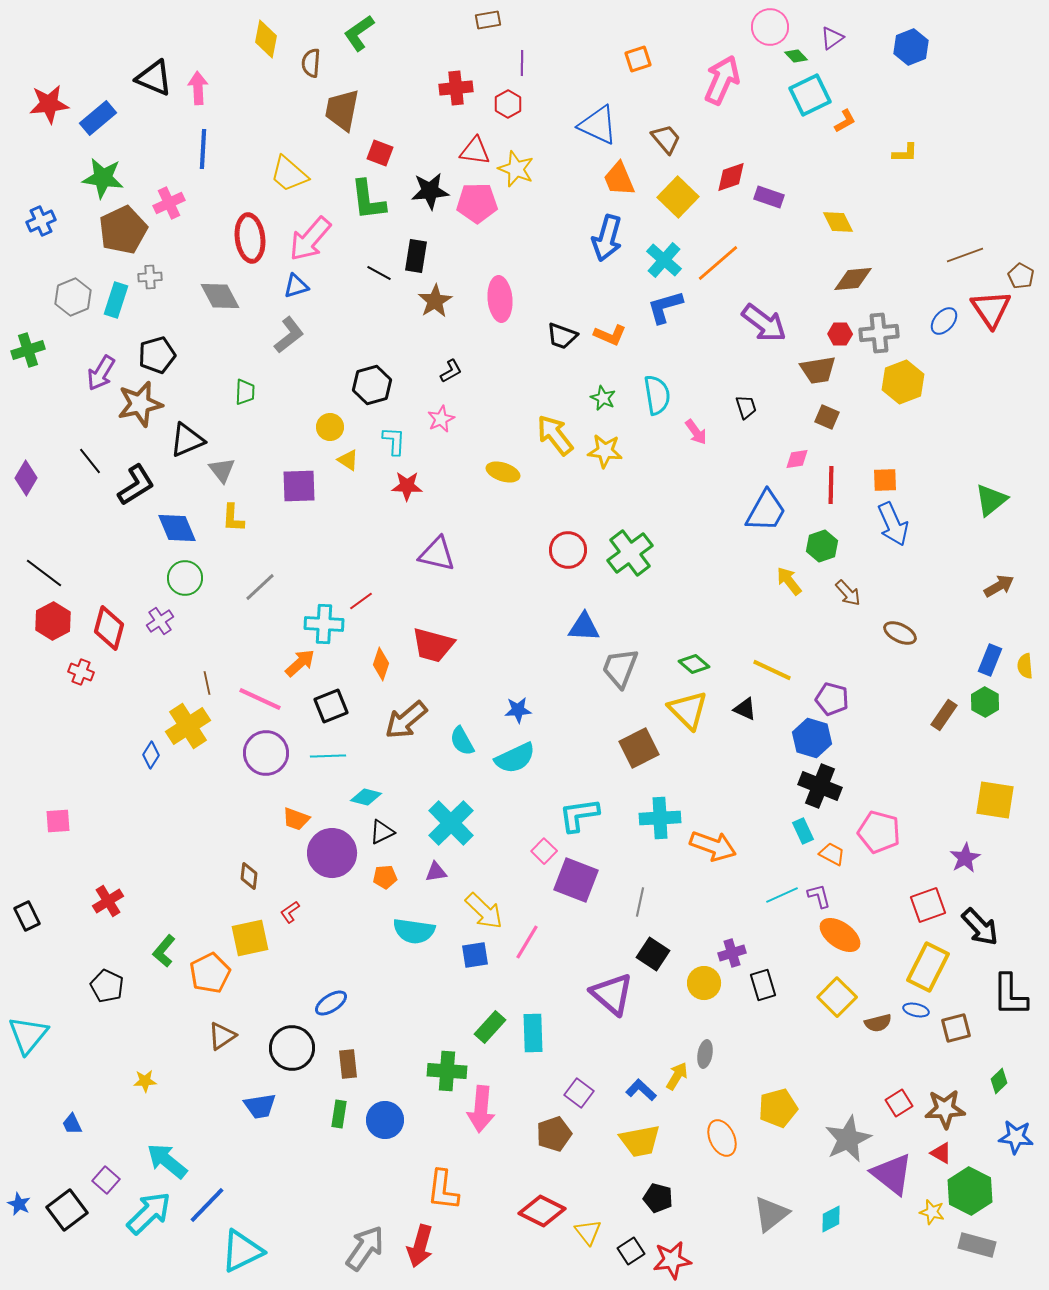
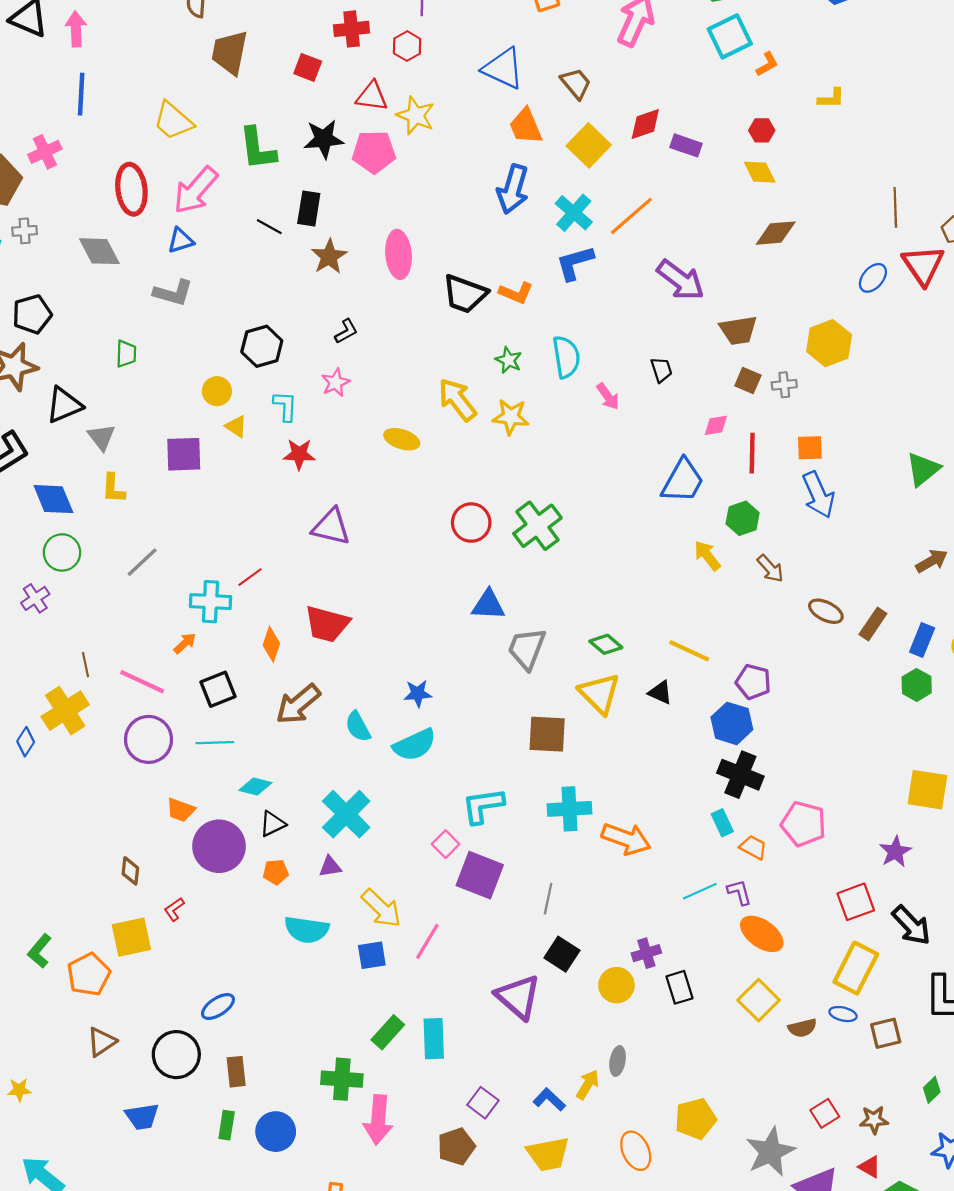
red square: (380, 153) -> (308, 67), moved
brown line: (965, 255) -> (895, 207), turned -72
gray cross: (879, 333) -> (784, 385), moved, size x0.6
red hexagon: (840, 334) -> (762, 130), moved
gray L-shape: (289, 335) -> (173, 293), turned 54
black trapezoid: (562, 336) -> (465, 294), size x1.4
orange arrow: (300, 663) -> (185, 643), size x0.7
brown rectangle: (944, 715) -> (873, 624), moved
brown square: (639, 748) -> (547, 734), turned 30
brown star: (945, 1109) -> (874, 1120), size x0.7

